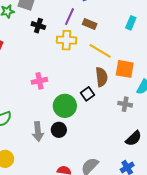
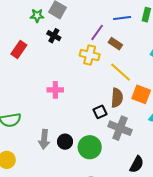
black cross: (38, 26) -> (54, 36), moved
gray cross: (125, 104) -> (120, 128), moved, size x1.6
green circle: (65, 106) -> (90, 147), moved
black semicircle: (134, 138) -> (137, 164), turned -30

